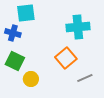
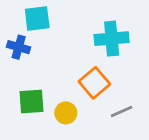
green square: (15, 61) -> (31, 101), moved, turned -30
yellow circle: (31, 79) -> (66, 113), moved

